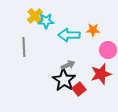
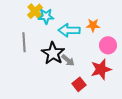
gray arrow: (68, 65) -> (68, 60), turned 64
black star: (64, 80) -> (53, 53), moved

